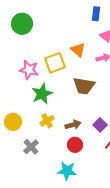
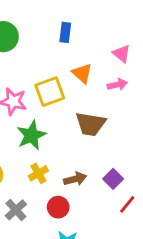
blue rectangle: (96, 14) -> (65, 32), moved
red circle: (75, 145) -> (58, 207), moved

